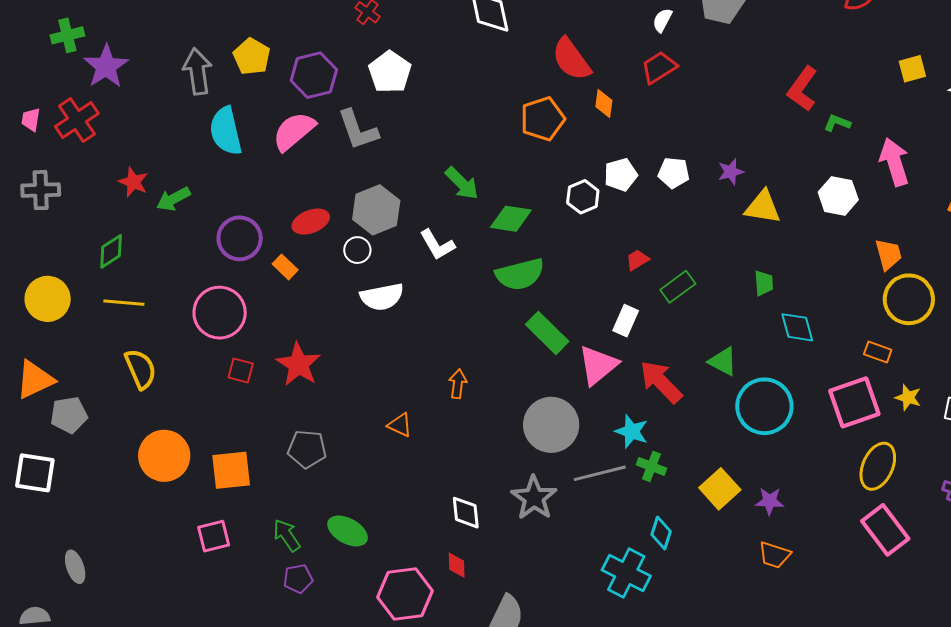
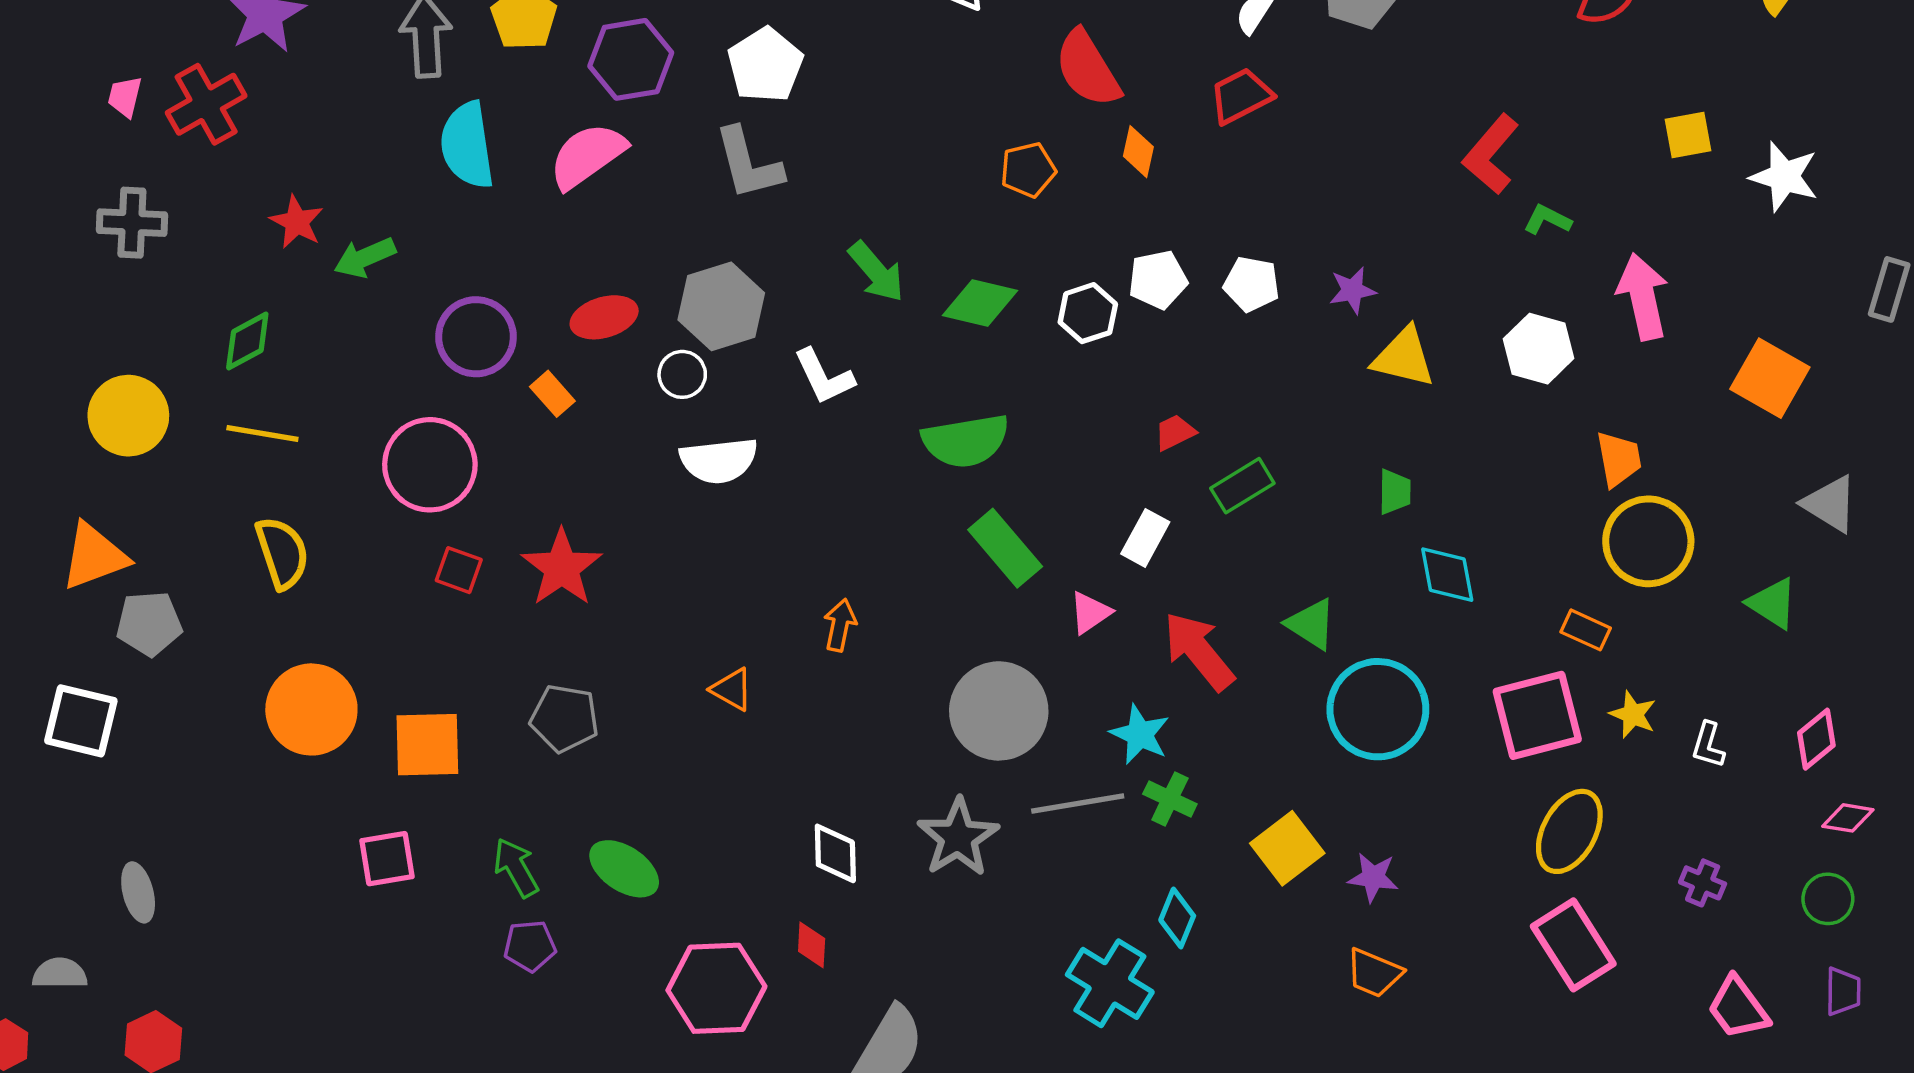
orange pentagon: (543, 119) -> (1028, 170), size x0.7
gray L-shape: (358, 130) -> (748, 164), moved
green diamond: (511, 219) -> (980, 303), moved
pink triangle: (598, 365) -> (1090, 613), size x0.6

